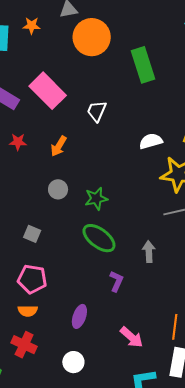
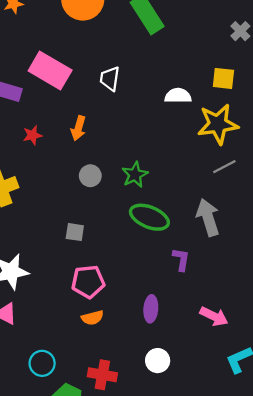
white semicircle: (151, 141) -> (178, 96), turned 30
gray arrow: (149, 252) -> (208, 217), size x1.5
red cross: (24, 345) -> (102, 375), moved

